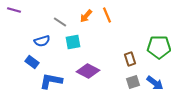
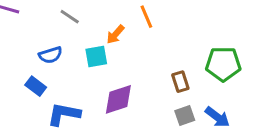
orange arrow: (86, 16) -> (115, 34), moved
gray line: (60, 22) -> (70, 17), moved
purple diamond: (88, 71) -> (118, 99), turned -45

